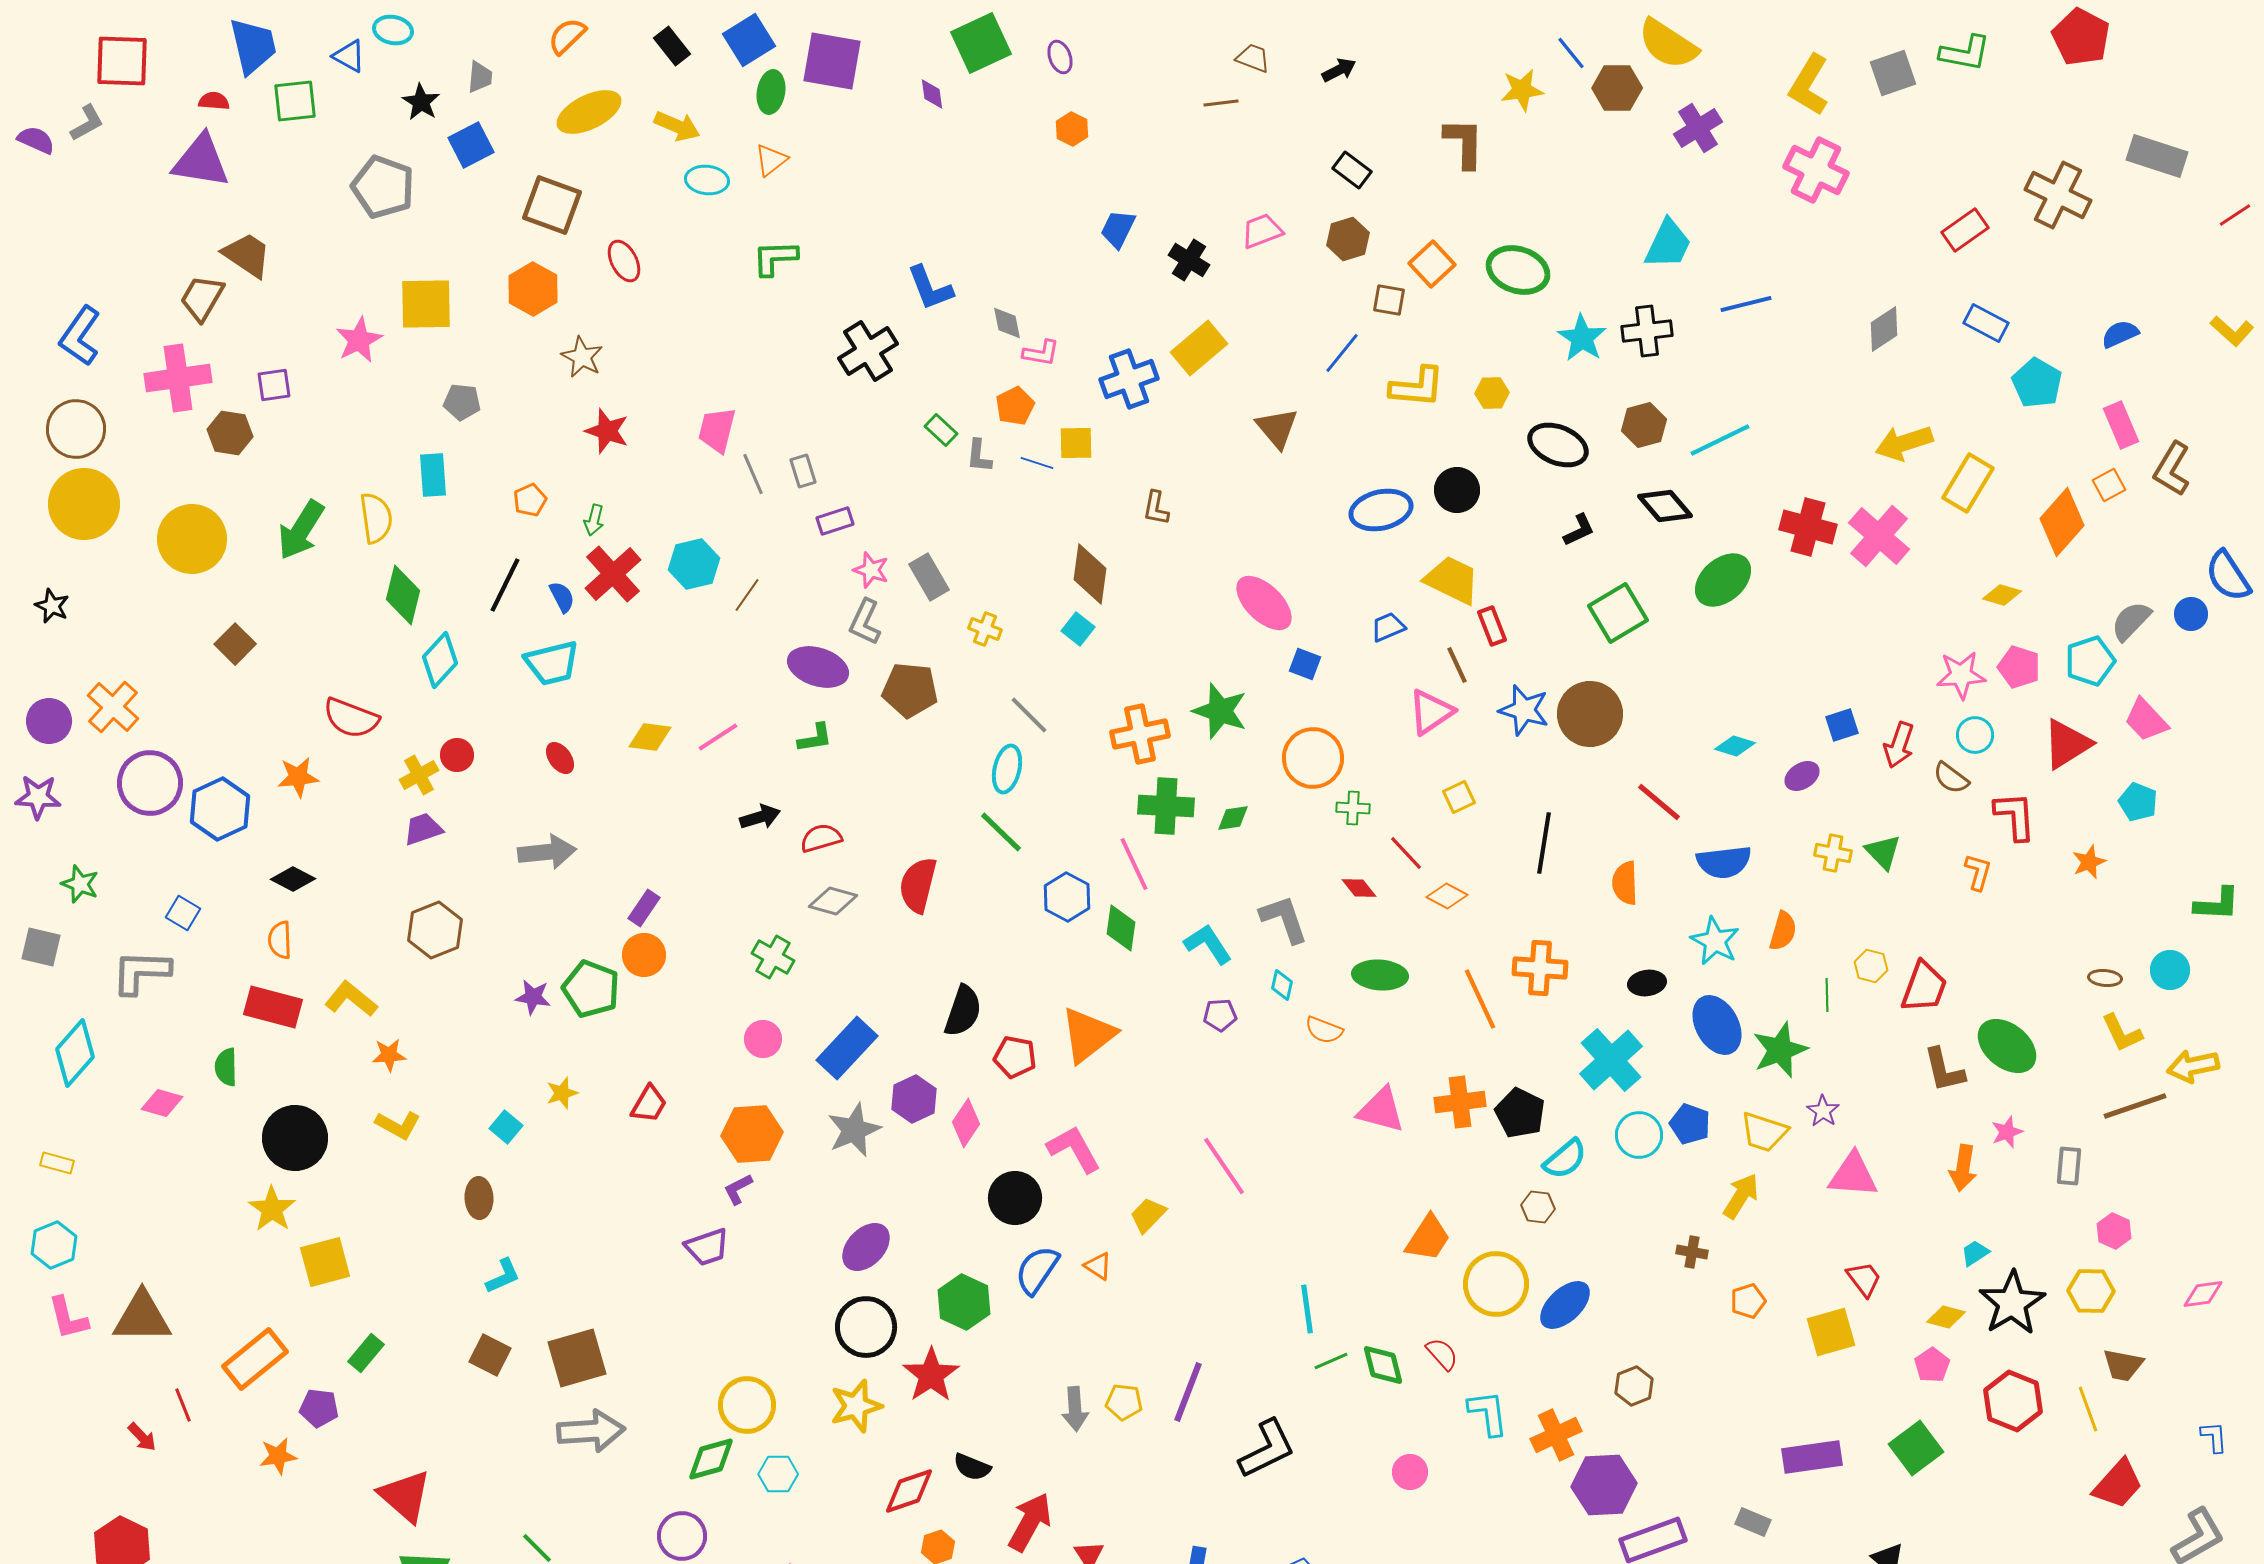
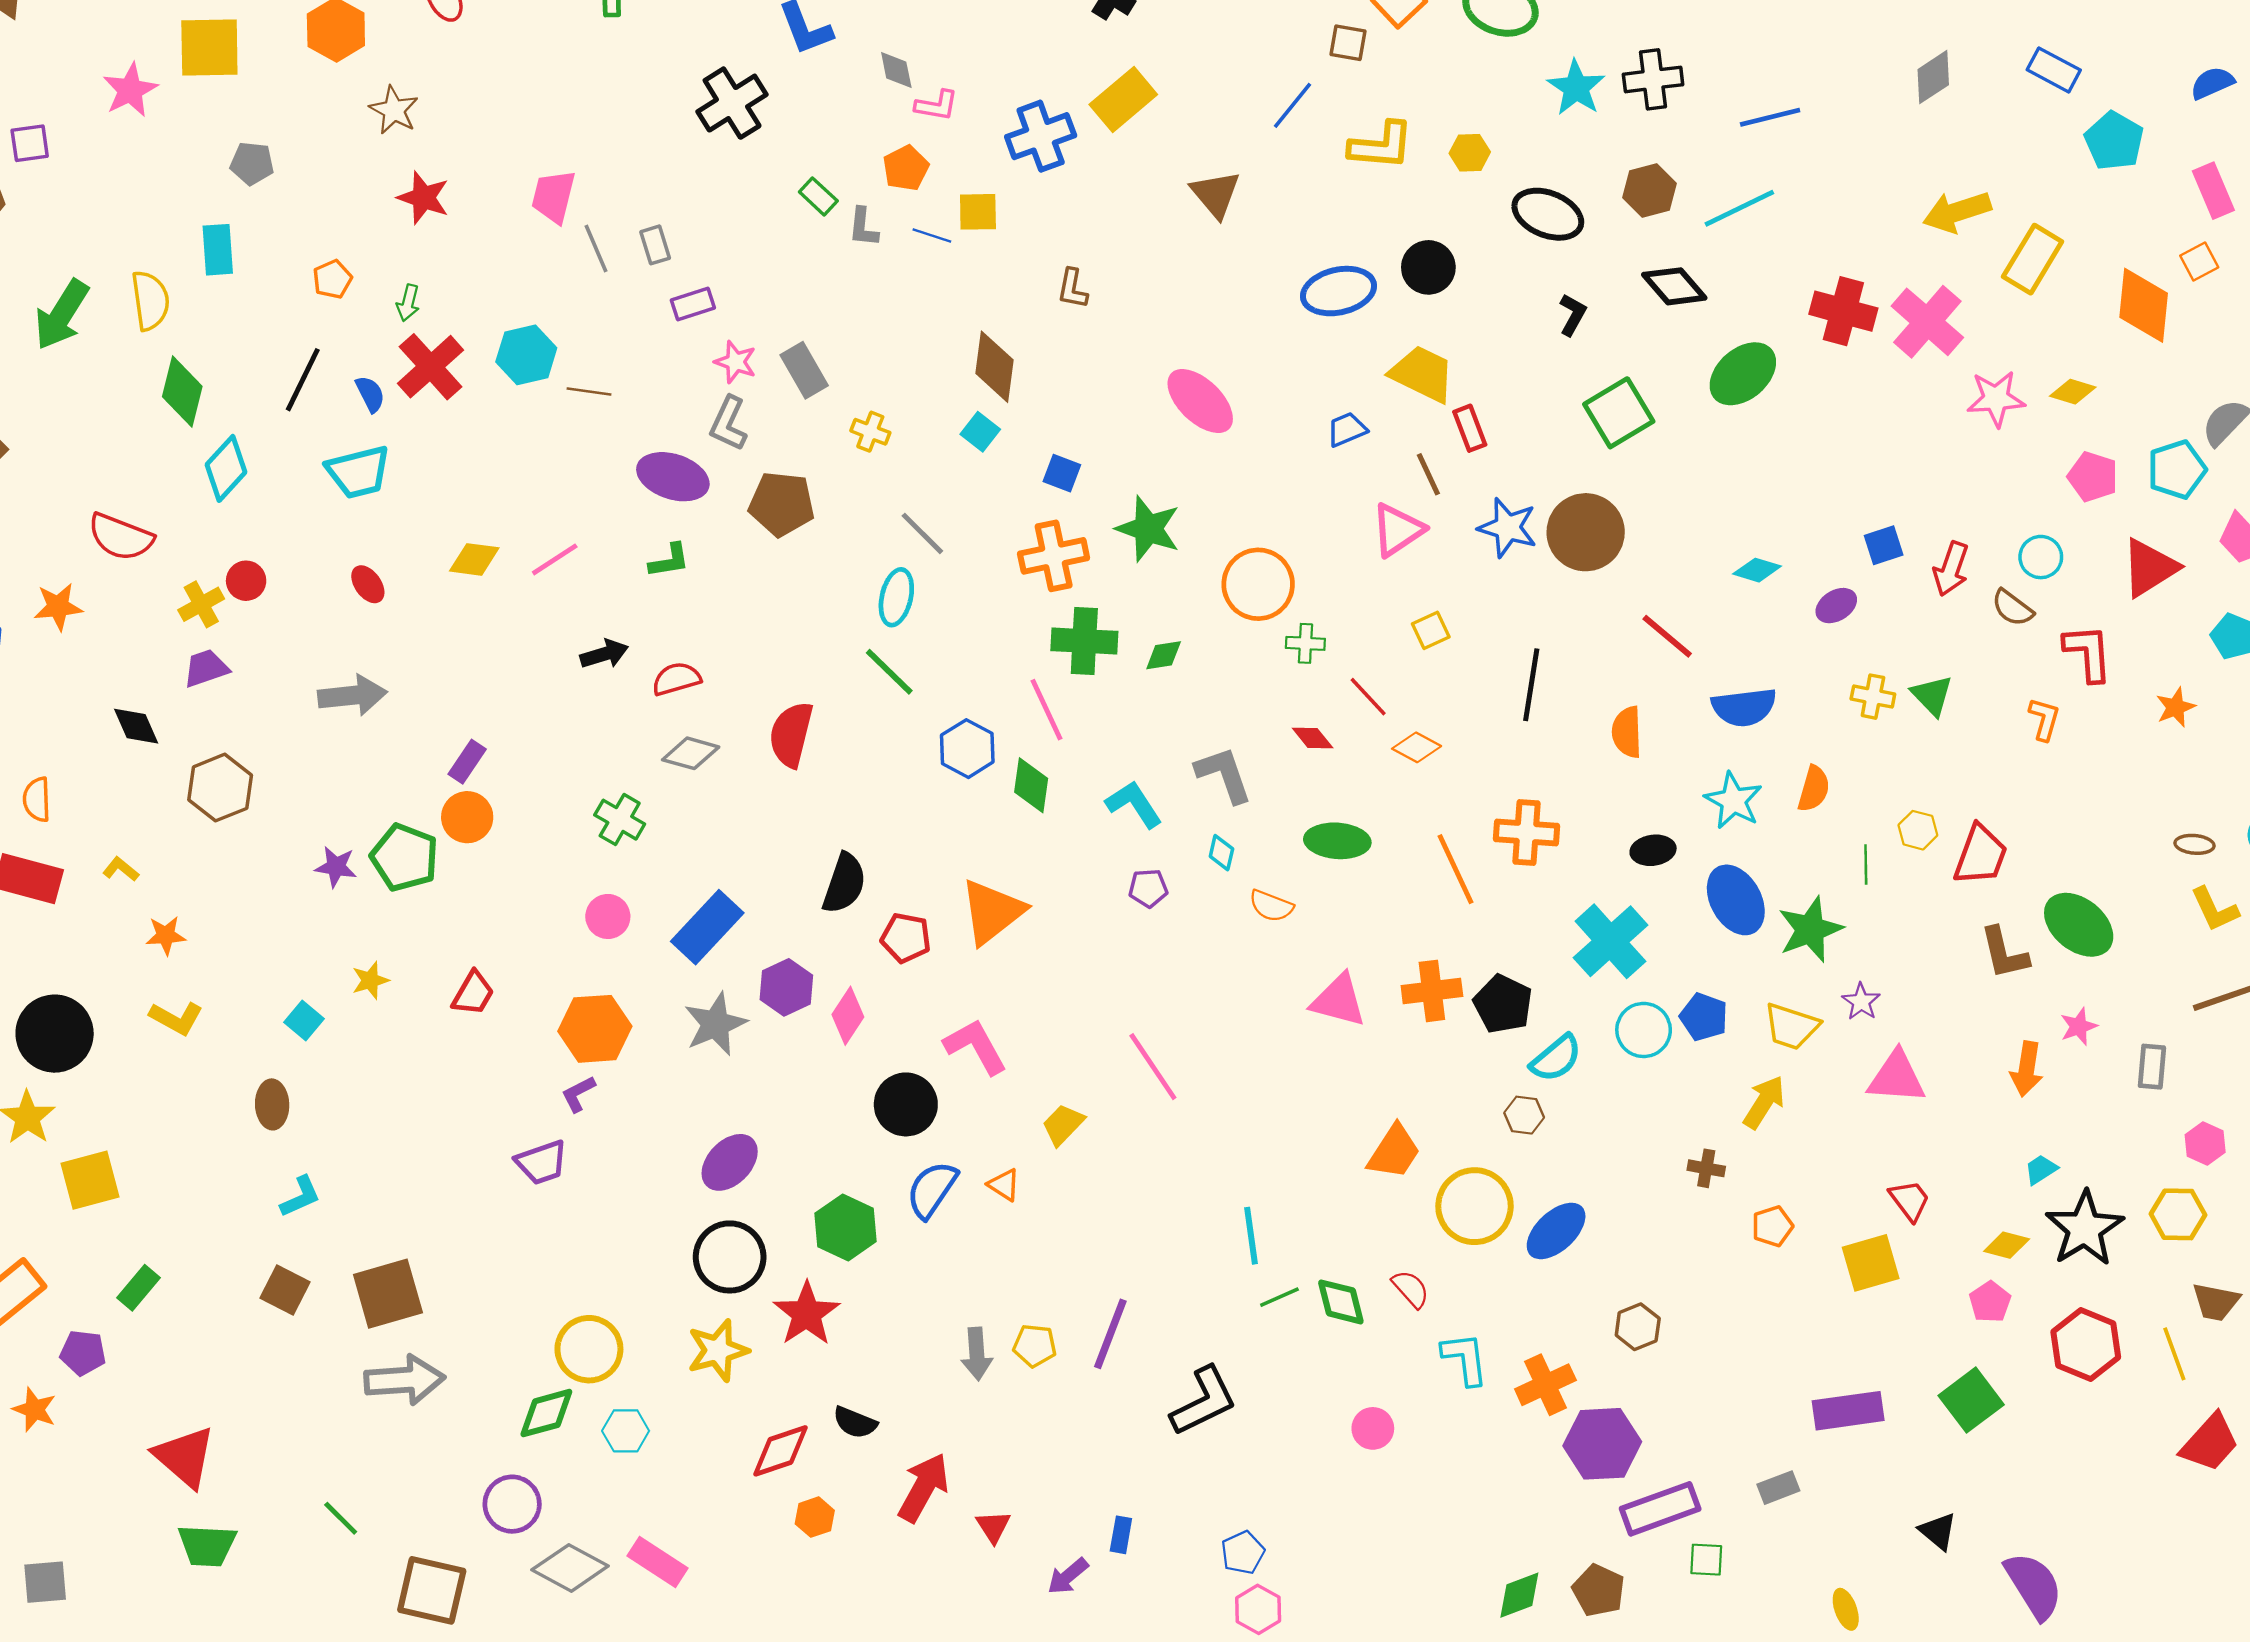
blue line: (1746, 304) -> (1770, 117), moved
orange diamond: (2062, 522) -> (2144, 305), turned -36
black L-shape: (1579, 530) -> (1573, 315), turned -36
brown line: (747, 595) -> (589, 392), turned 63
blue square: (1305, 664) -> (1062, 473), moved
pink star: (1961, 675) -> (1996, 399), moved
black diamond: (293, 879) -> (136, 726), moved, turned 39
yellow L-shape: (351, 999) -> (121, 869), size x0.6
orange star: (278, 1456) -> (34, 1410), turned 30
gray rectangle: (1753, 1522) -> (1778, 1488), turned -44

